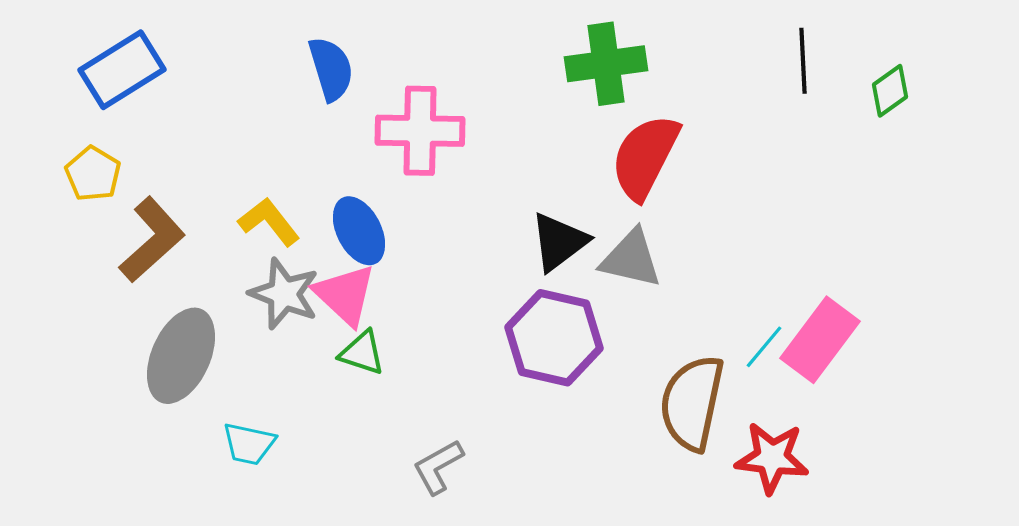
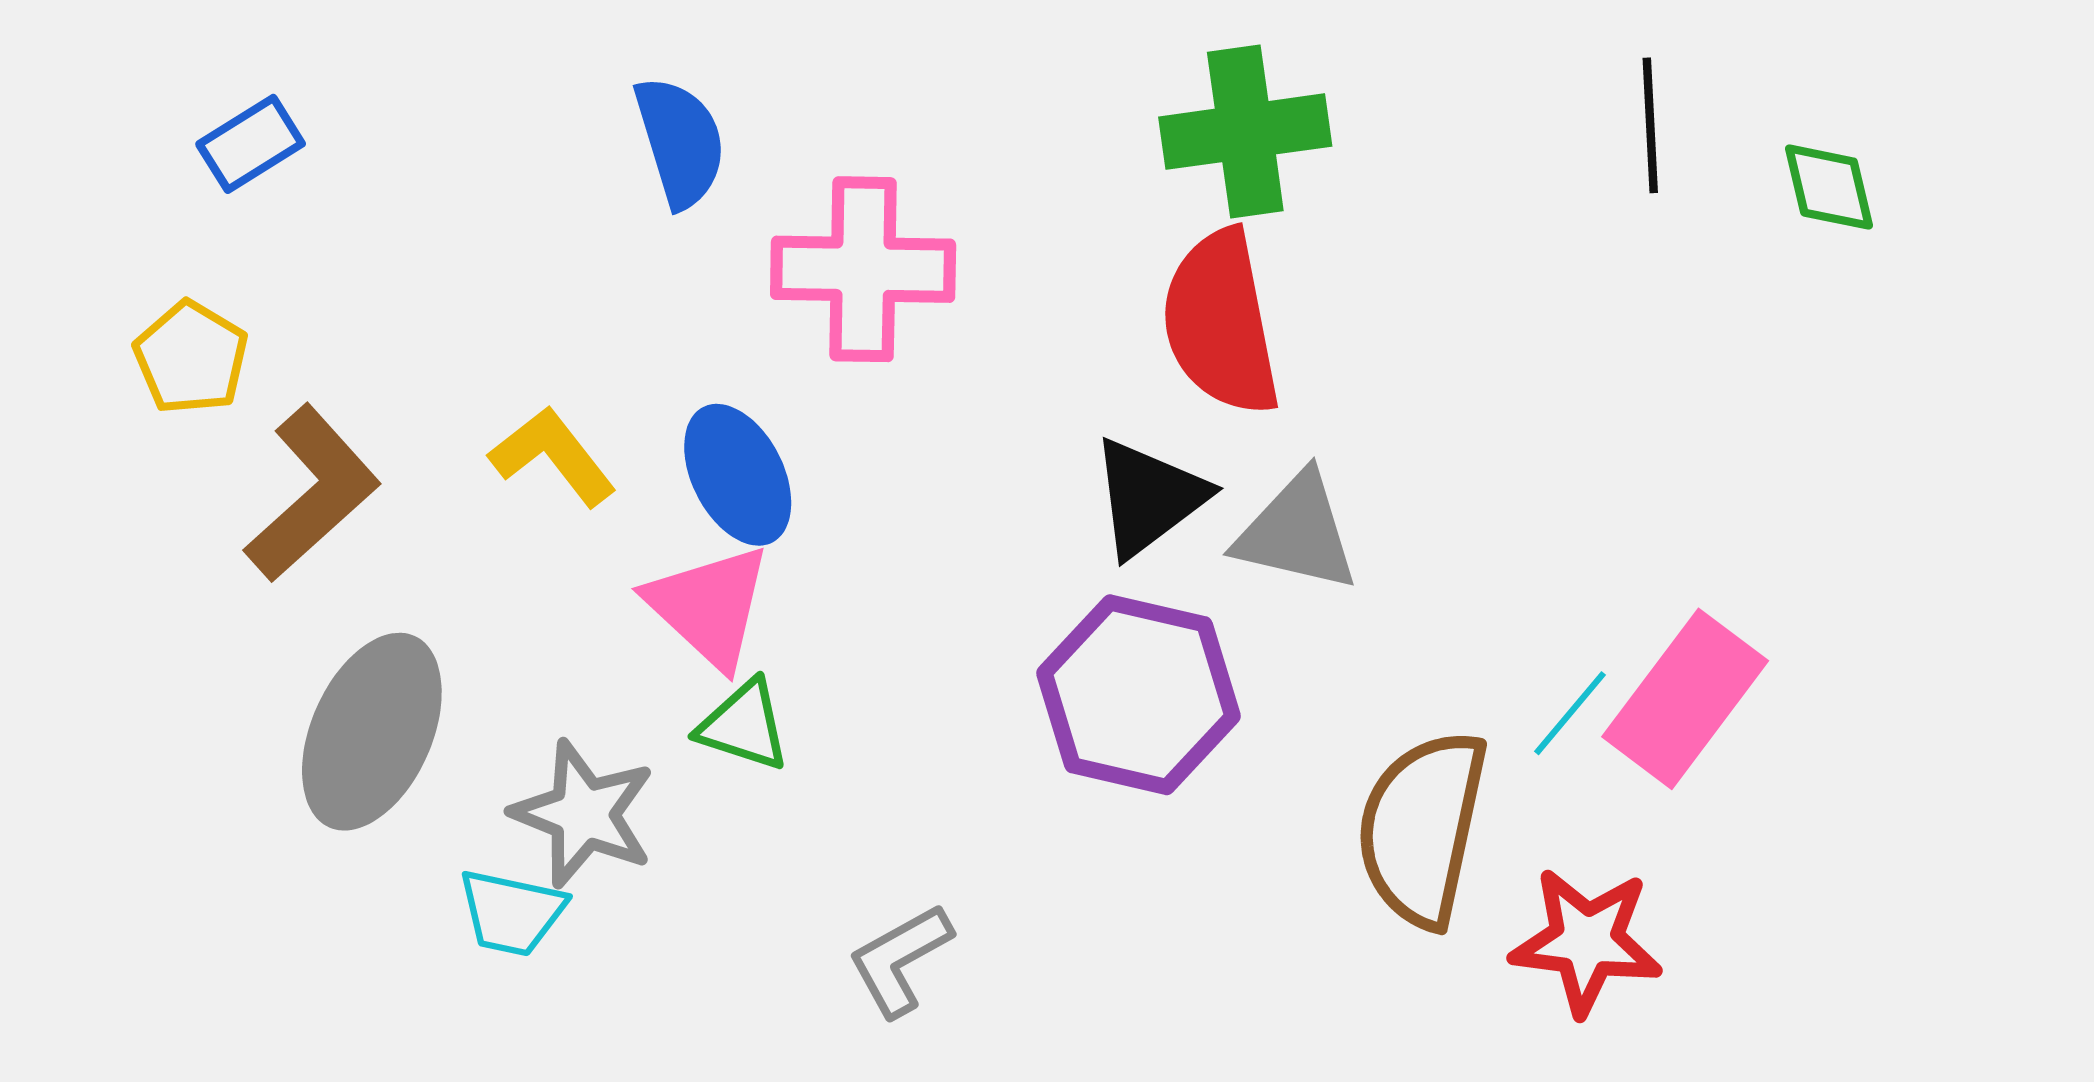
blue rectangle: (122, 70) -> (251, 144), size x0.6
green diamond: (890, 91) -> (1829, 187), turned -68
red semicircle: (645, 157) -> (1221, 323), moved, turned -38
gray star: (284, 294) -> (584, 814), moved

